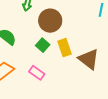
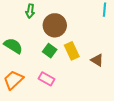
brown triangle: (89, 59) -> (97, 60), size x0.6

